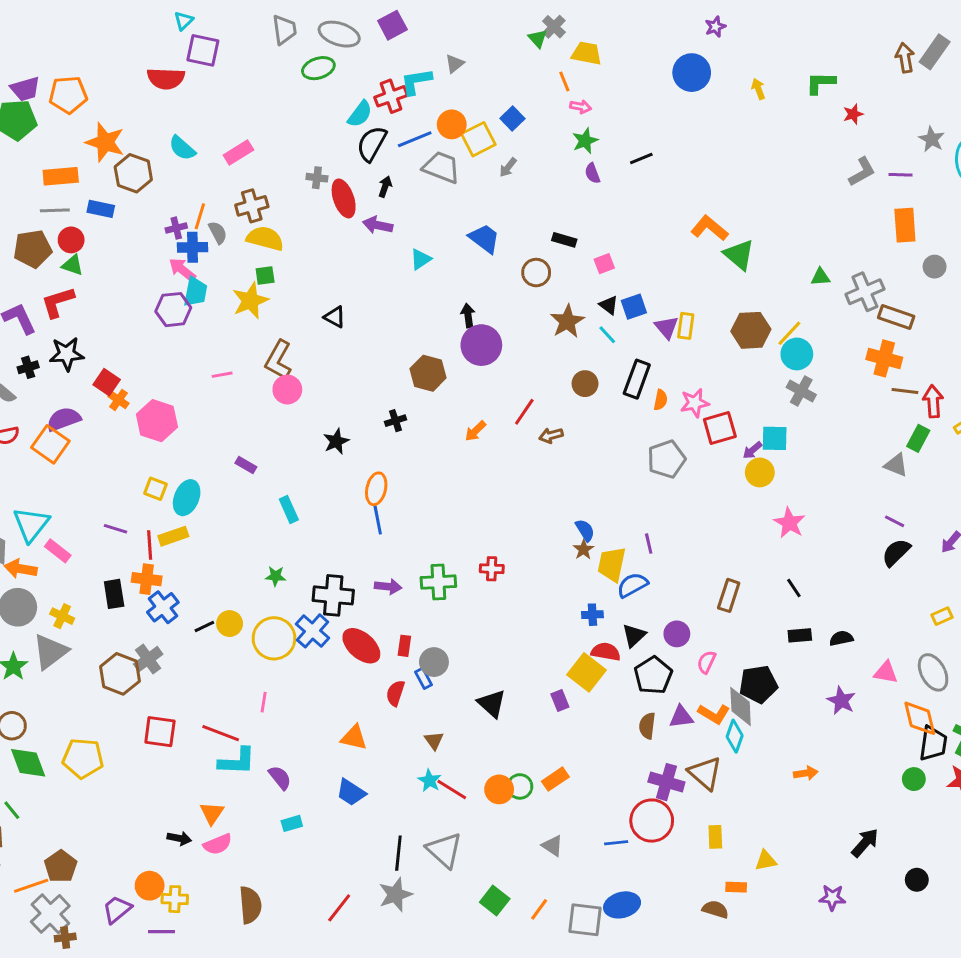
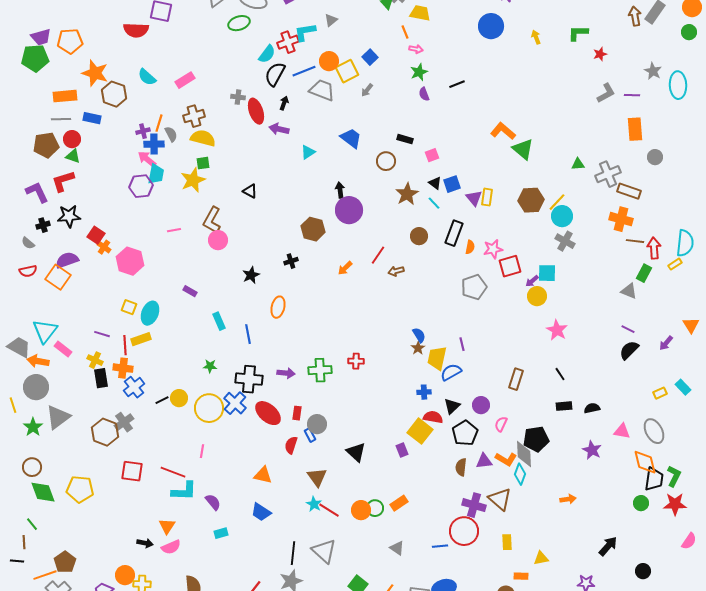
blue line: (378, 520) -> (248, 334), moved
yellow cross: (62, 616) -> (95, 360), moved
brown triangle: (434, 741) -> (317, 477), size x1.5

